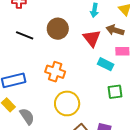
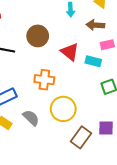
red triangle: (92, 38) -> (70, 52), moved
gray semicircle: (27, 116) -> (31, 118), moved

